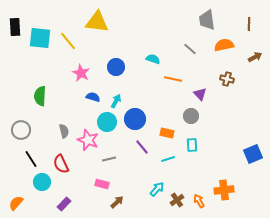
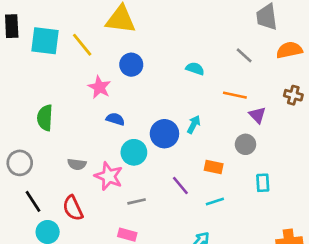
blue circle: (116, 67) -> (131, 65), moved
orange line: (173, 79) -> (235, 95), moved
cyan arrow: (116, 101) -> (194, 124), moved
blue circle: (135, 119) -> (164, 134), moved
gray semicircle: (64, 131) -> (77, 164), turned 112
cyan rectangle: (192, 145) -> (263, 183), moved

